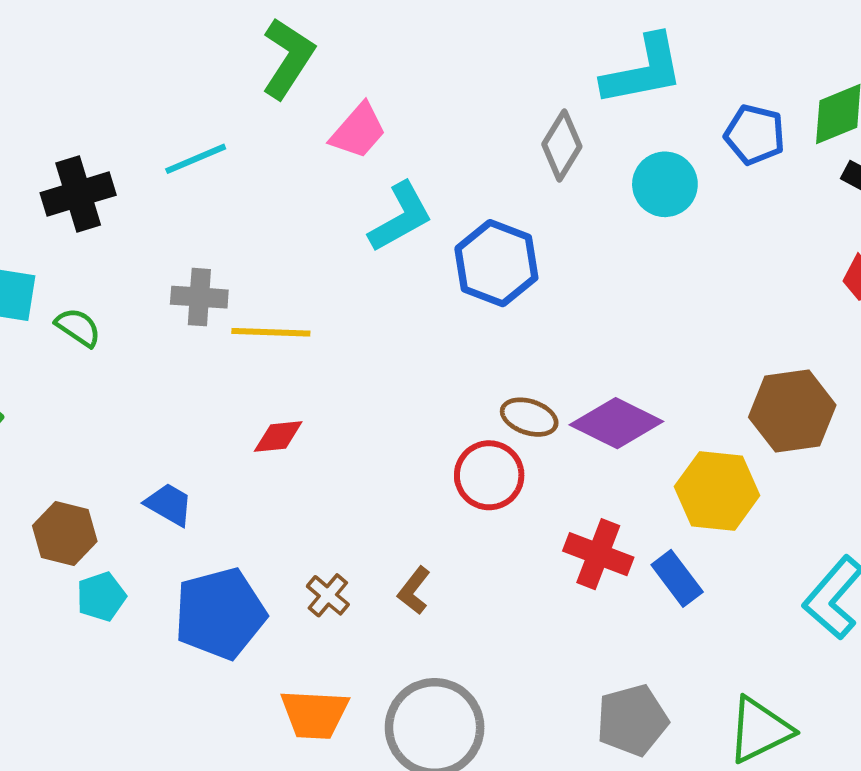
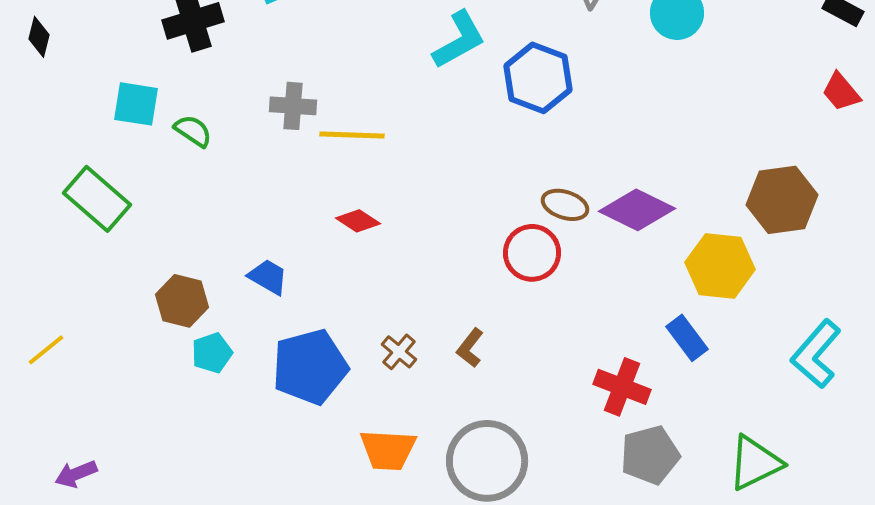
red diamond: (278, 436) -> (358, 221), turned 39
red cross: (598, 554) -> (622, 387), moved

